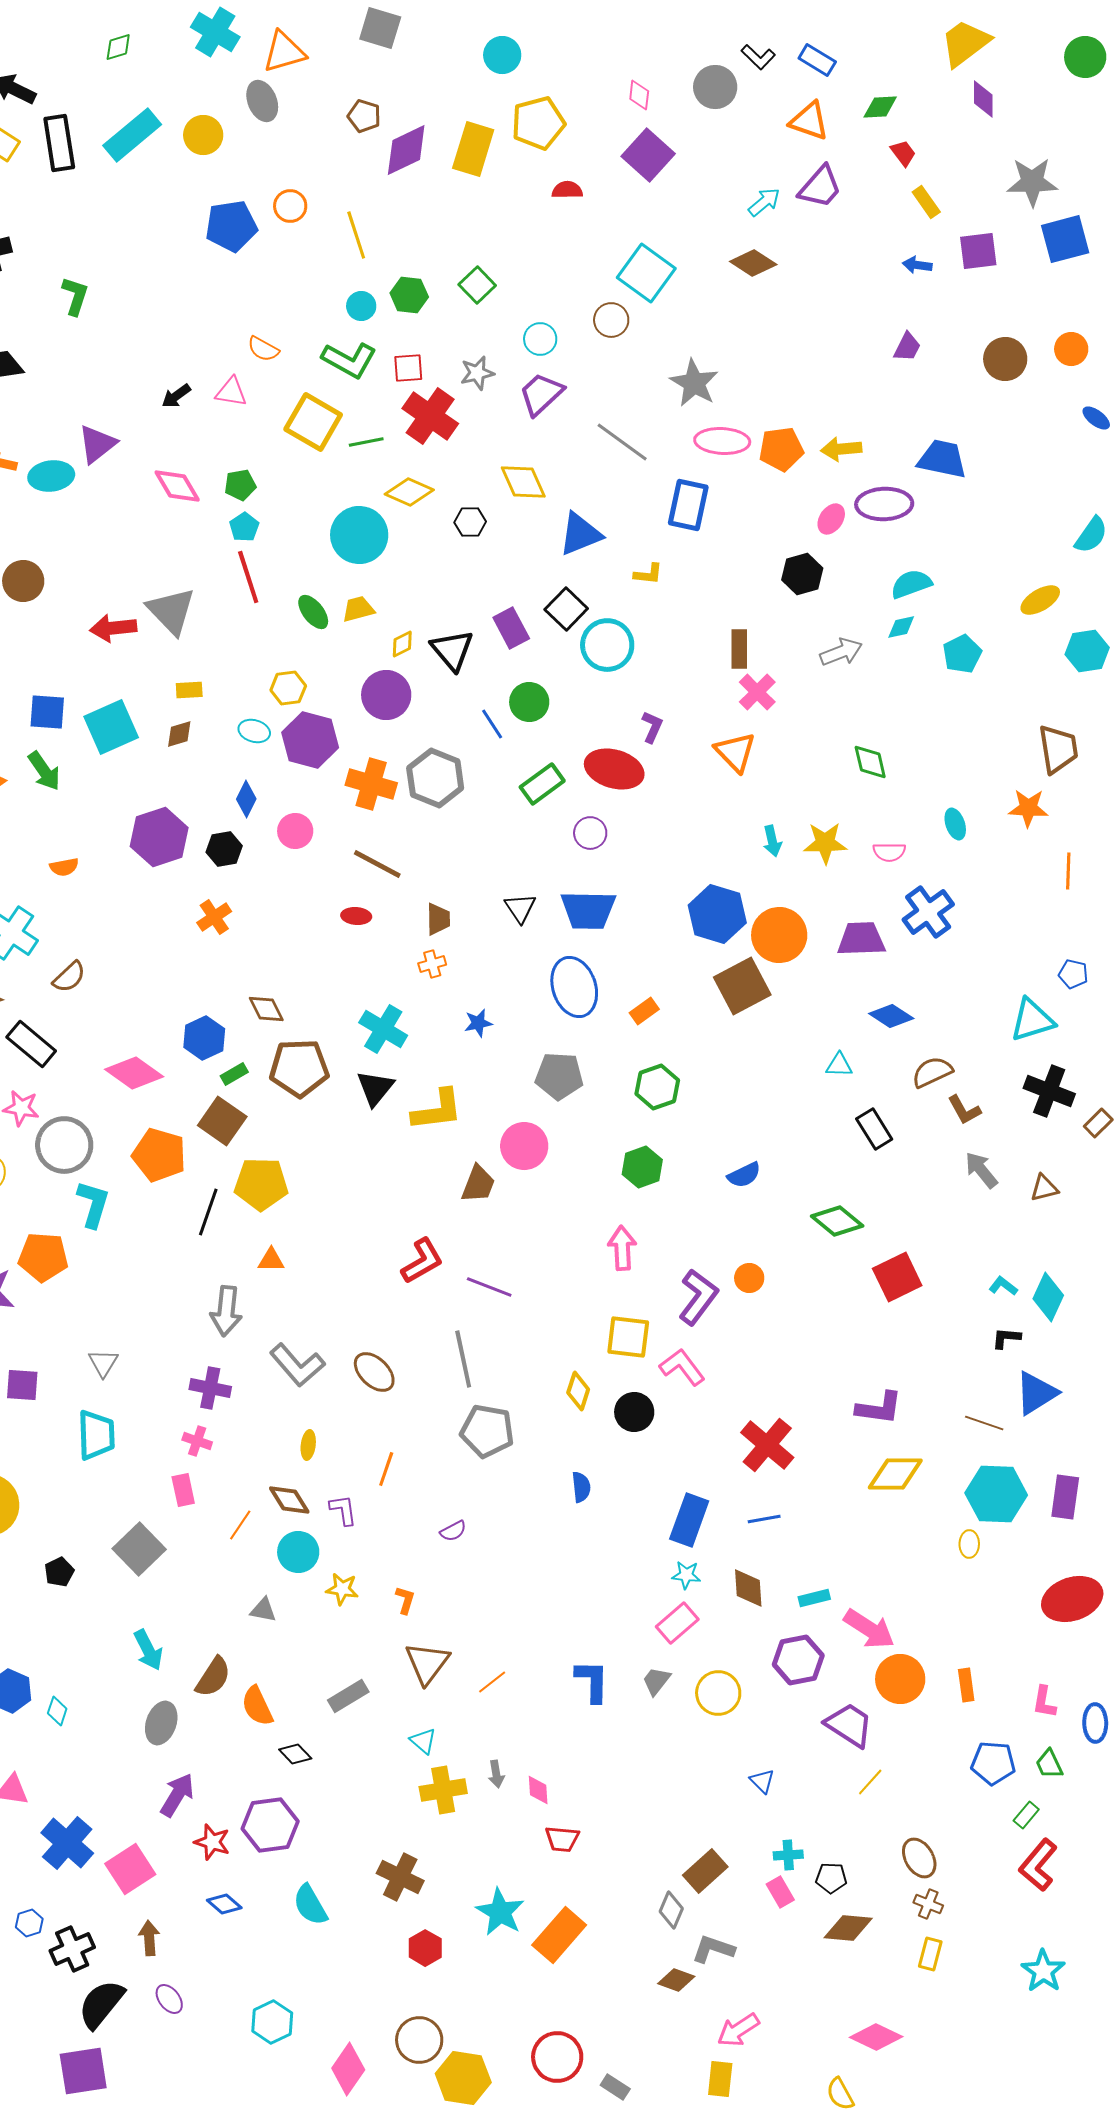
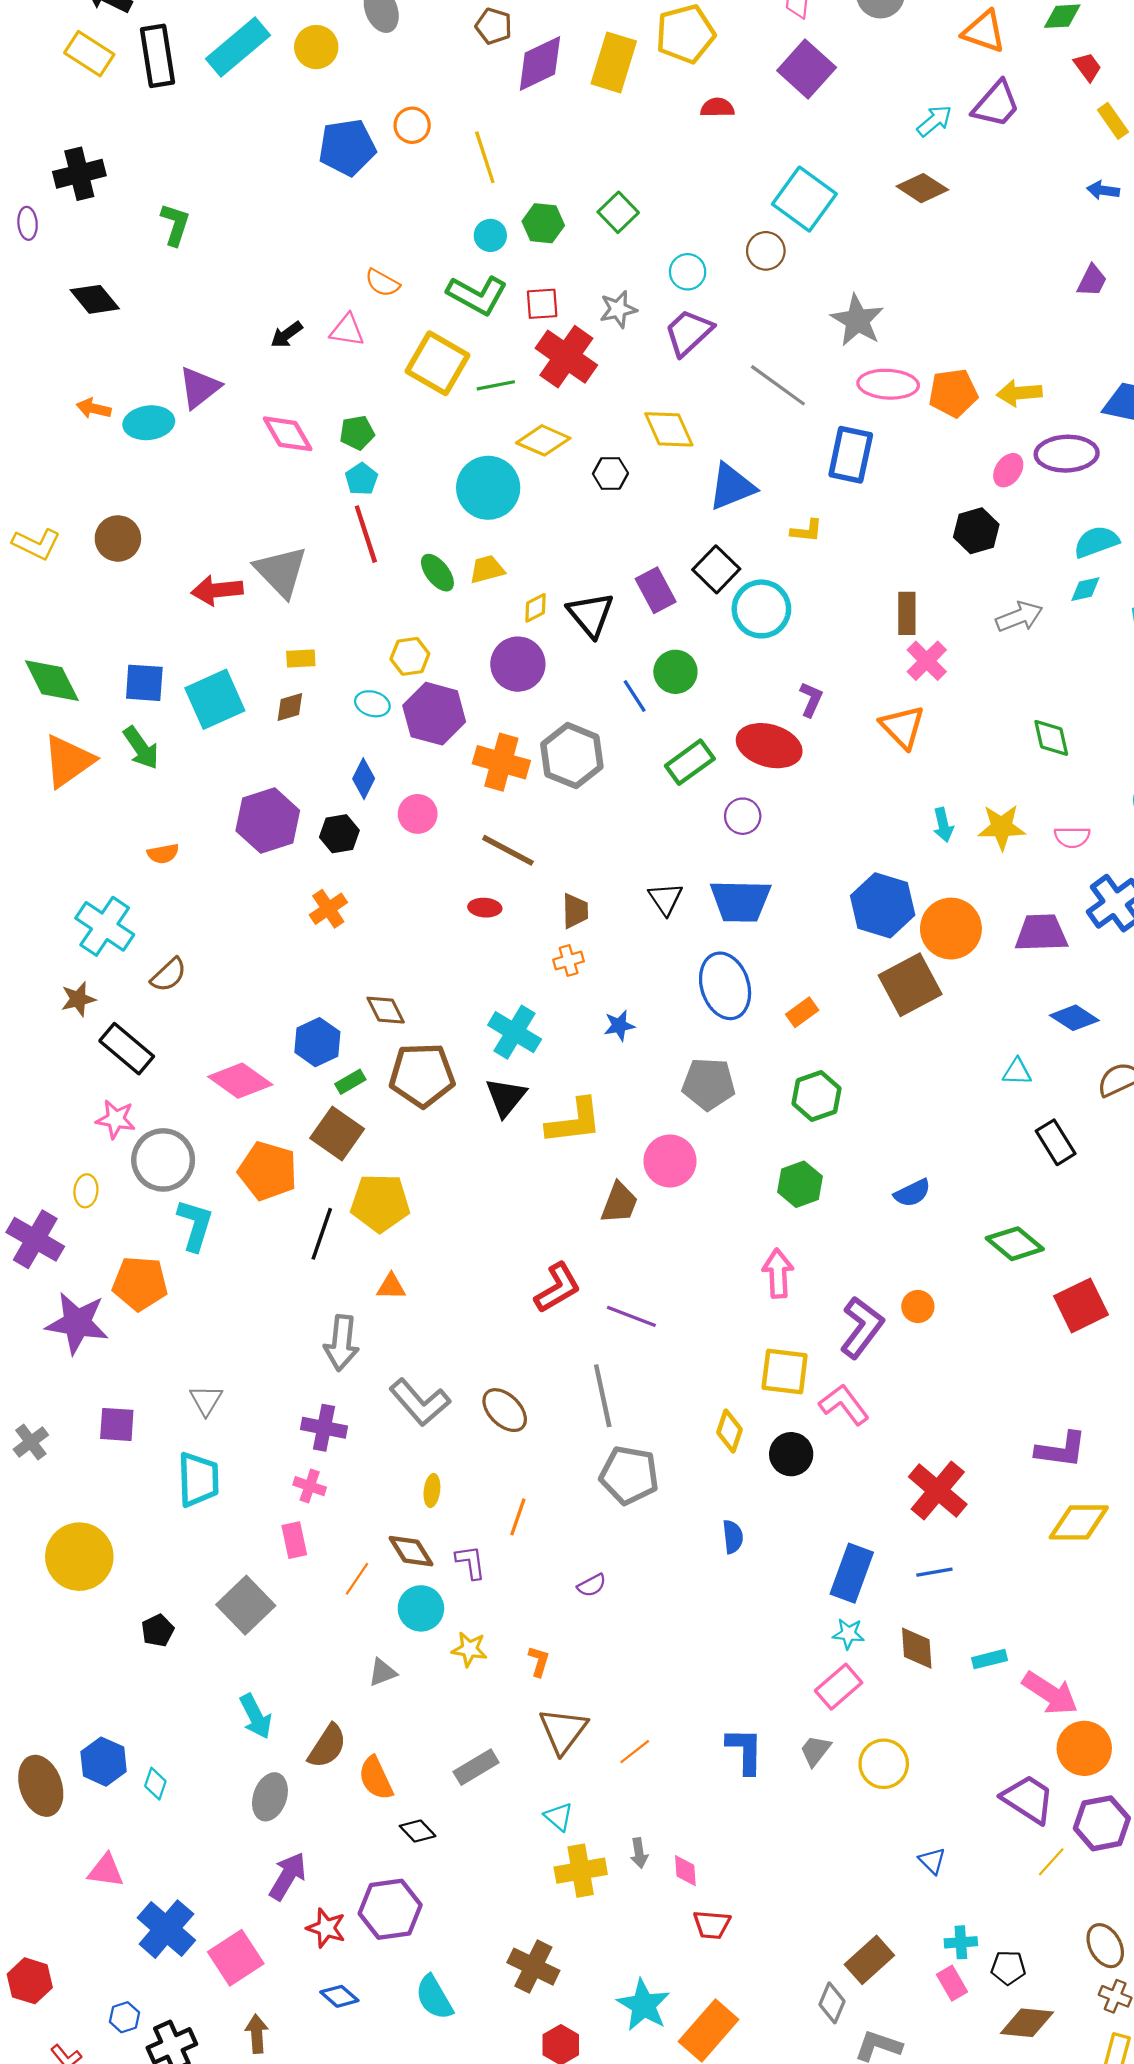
gray triangle: (263, 1610) -> (382, 1672), turned -32
purple hexagon: (798, 1660) -> (1102, 1823), moved

